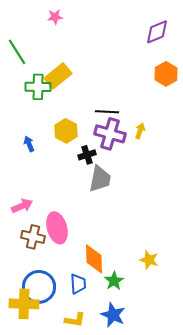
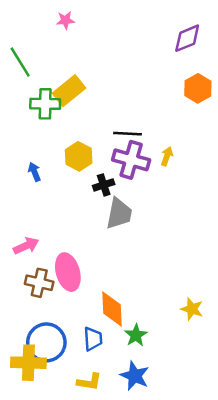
yellow star: (149, 260) -> (192, 309), moved

